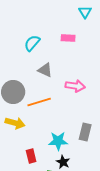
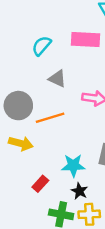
pink rectangle: (68, 38) -> (86, 40), size x1.6
red rectangle: (31, 156) -> (40, 184), turned 56

